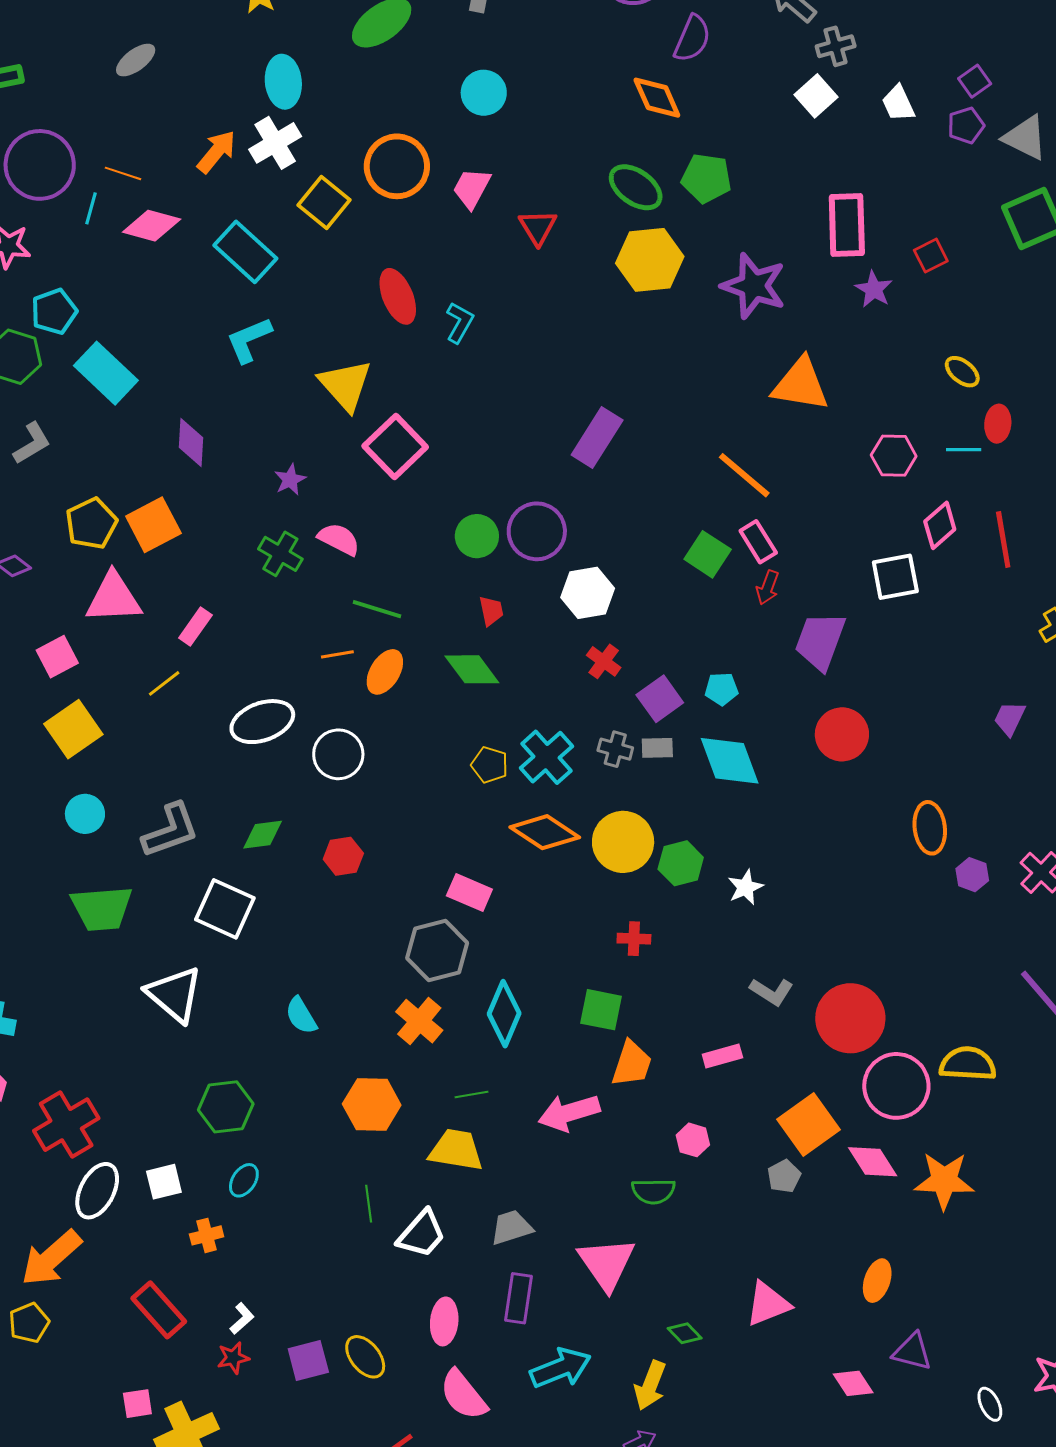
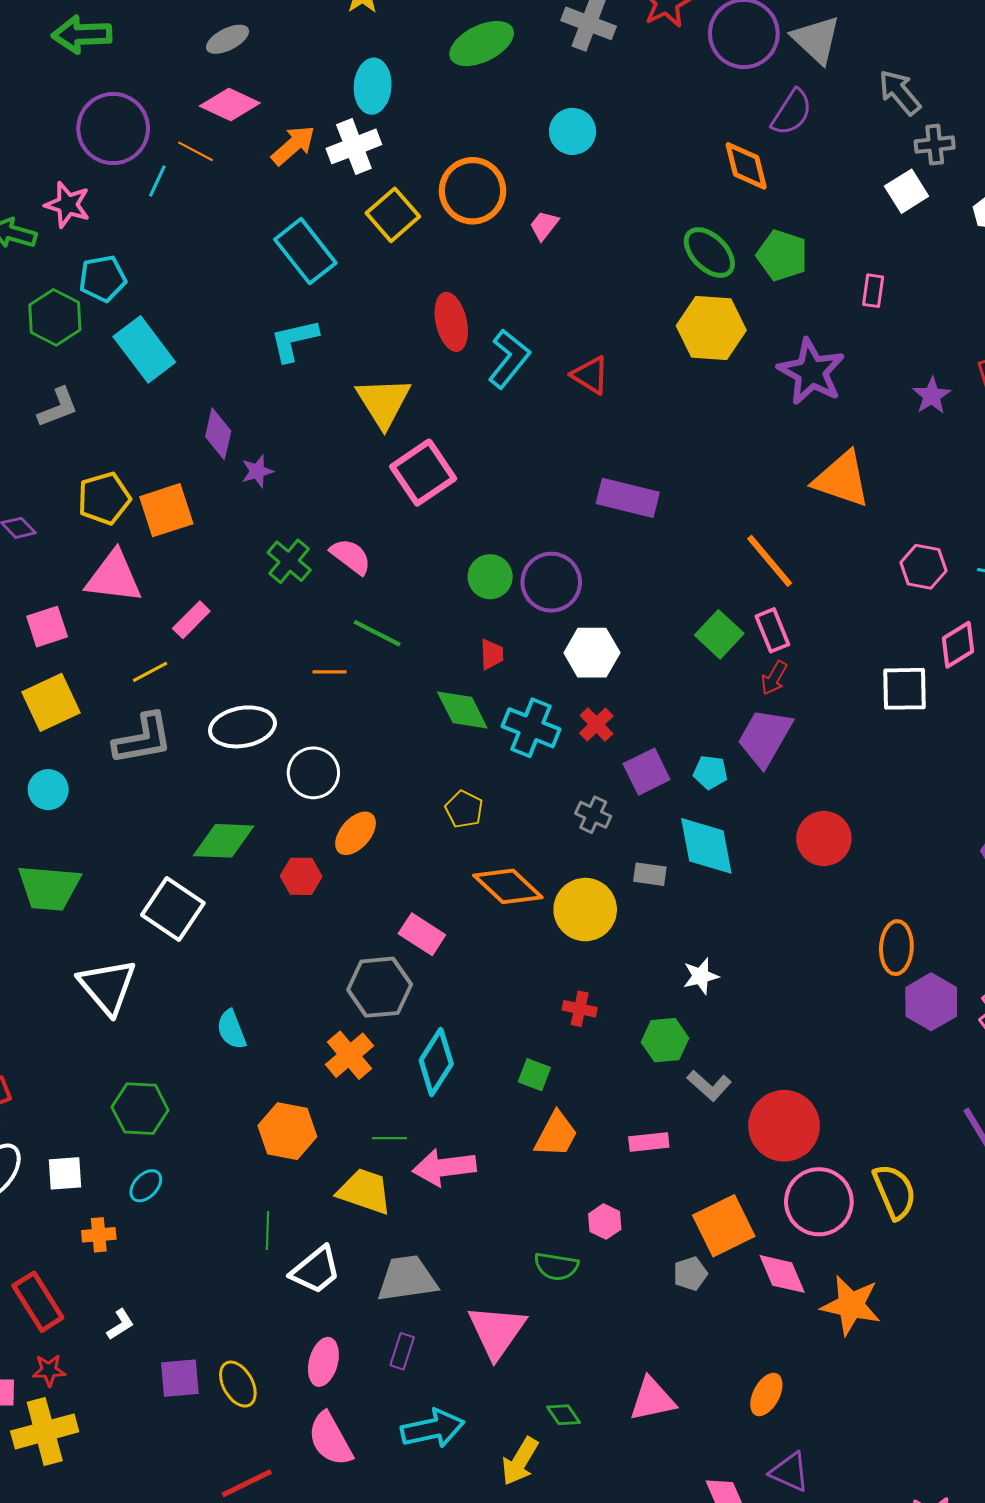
pink trapezoid: (472, 188) -> (544, 225), size x0.7
pink rectangle: (847, 225) -> (873, 291), moved, size x0.5
pink diamond: (152, 226) -> (230, 105), moved
red triangle: (538, 227) -> (590, 375), moved, turned -36
cyan L-shape: (460, 323) -> (509, 359), size x1.4
purple rectangle: (597, 438) -> (628, 498), turned 62
purple star: (290, 480) -> (257, 471), moved
purple trapezoid: (820, 641) -> (765, 738), moved
orange ellipse: (385, 672) -> (356, 833), moved
gray rectangle: (657, 748) -> (650, 874), moved
cyan cross: (546, 757) -> (531, 728), moved, turned -36
gray L-shape: (170, 830) -> (143, 739), moved
green diamond: (263, 835) -> (224, 841), size x1.4
green hexagon: (681, 863) -> (665, 1040), moved
purple hexagon: (972, 875) -> (931, 1002), size x1.6
green square: (601, 1010) -> (534, 1075), size x0.7
yellow semicircle: (968, 1064) -> (895, 1192), turned 54
pink arrow: (569, 1113) -> (444, 1167), moved
gray trapezoid: (511, 1227) -> (407, 1279), size x1.4
purple rectangle: (519, 1298) -> (402, 1351), size x0.7
red star: (233, 1358) -> (49, 1370), moved

